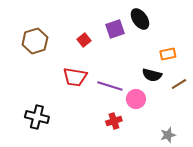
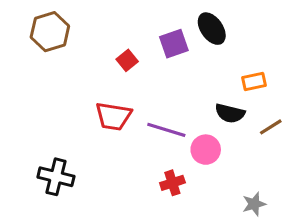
brown hexagon: (35, 41) -> (50, 32), moved

